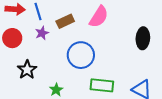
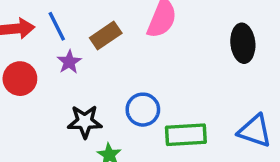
blue circle: (81, 55) -> (143, 110), moved, size x0.7
black star: (27, 70) -> (85, 122), moved, turned -30

